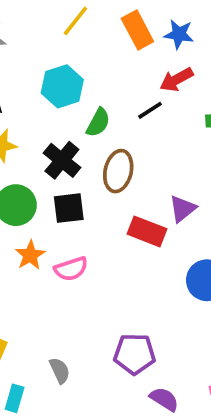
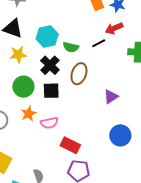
cyan hexagon: (62, 86) -> (47, 37), moved
green semicircle: (98, 123) -> (71, 47), turned 70
red rectangle: (147, 231) -> (70, 145), moved

